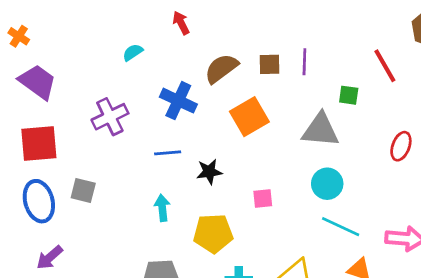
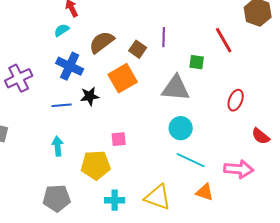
cyan semicircle: (133, 52) -> (62, 30), moved
brown square: (270, 64) -> (138, 49), moved, turned 36
black star: (209, 172) -> (90, 96), moved
pink square: (263, 198) -> (119, 139), moved

